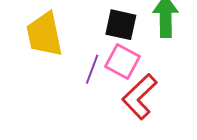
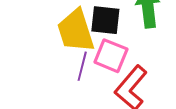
yellow trapezoid: (44, 34) -> (76, 31), moved

